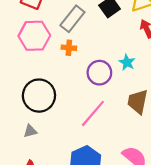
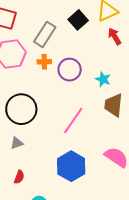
cyan star: (127, 62) -> (103, 79), moved
purple circle: (99, 73) -> (70, 70), moved

